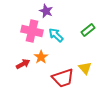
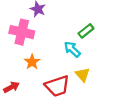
cyan arrow: (56, 35) -> (72, 49), moved
red arrow: (23, 64) -> (11, 87), moved

